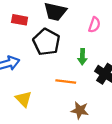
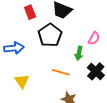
red rectangle: (20, 20) -> (30, 12), turned 48
pink semicircle: (94, 25) -> (94, 38), moved

